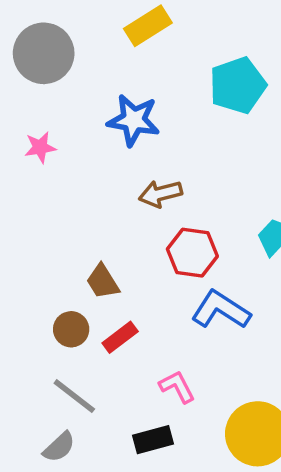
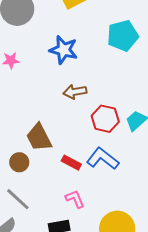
red hexagon: (192, 253) -> (105, 119), moved
brown trapezoid: (103, 282) -> (39, 137), size x1.4
red rectangle: (120, 337) -> (71, 163), moved, turned 60

